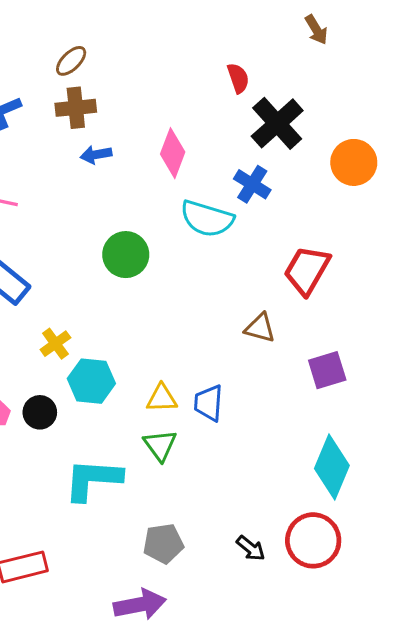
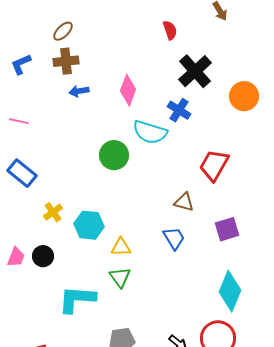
red semicircle: (238, 78) -> (170, 30), moved
green circle: (126, 255) -> (114, 155), moved
cyan hexagon: (91, 381) -> (89, 225), moved
blue trapezoid: (209, 403) -> (174, 238), moved, turned 145

